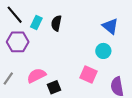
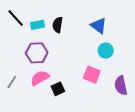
cyan rectangle: (36, 23) -> (38, 25), turned 56
blue triangle: (110, 26) -> (99, 26), moved
purple hexagon: (18, 42) -> (37, 53), moved

